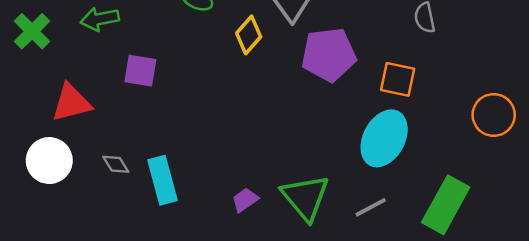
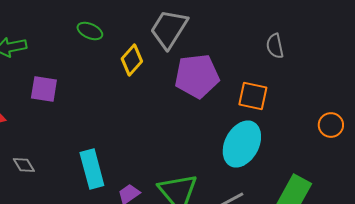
orange circle: (494, 115) -> (331, 125), size x0.7
cyan rectangle: (163, 180) -> (92, 169), moved

